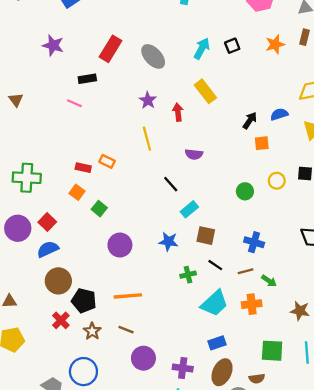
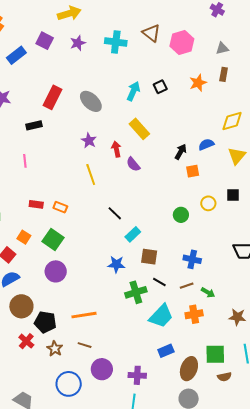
pink line: (74, 103) -> (25, 161), moved, turned 64
purple semicircle: (194, 154) -> (133, 164), moved, turned 49
orange rectangle: (107, 161) -> (60, 207), moved
orange square: (77, 192) -> (24, 237), moved
green square: (99, 209) -> (53, 240), size x1.5
purple circle: (120, 245) -> (56, 271), moved
green cross: (188, 275) -> (136, 292), size x1.5
blue circle: (83, 372) -> (69, 384), moved
brown ellipse: (222, 372) -> (189, 369), moved
brown semicircle: (257, 379) -> (224, 377), moved

